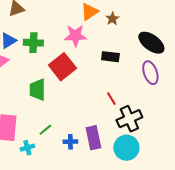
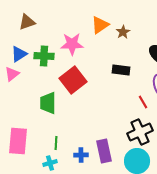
pink star: (75, 36) -> (72, 44), moved
red line: (111, 99) -> (143, 102), moved
green line: (45, 130) -> (56, 143), turned -48
cyan cross: (27, 148) -> (50, 163), moved

